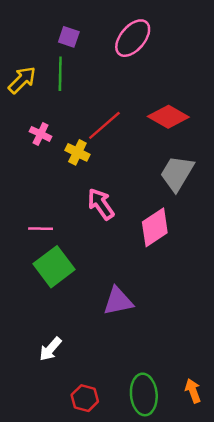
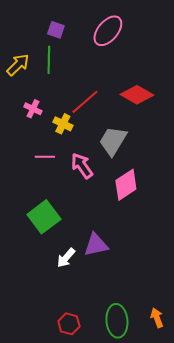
gray trapezoid: (177, 173) -> (113, 141), moved
pink line: (41, 229) -> (45, 157), moved
white arrow: (50, 349) -> (66, 258), moved

